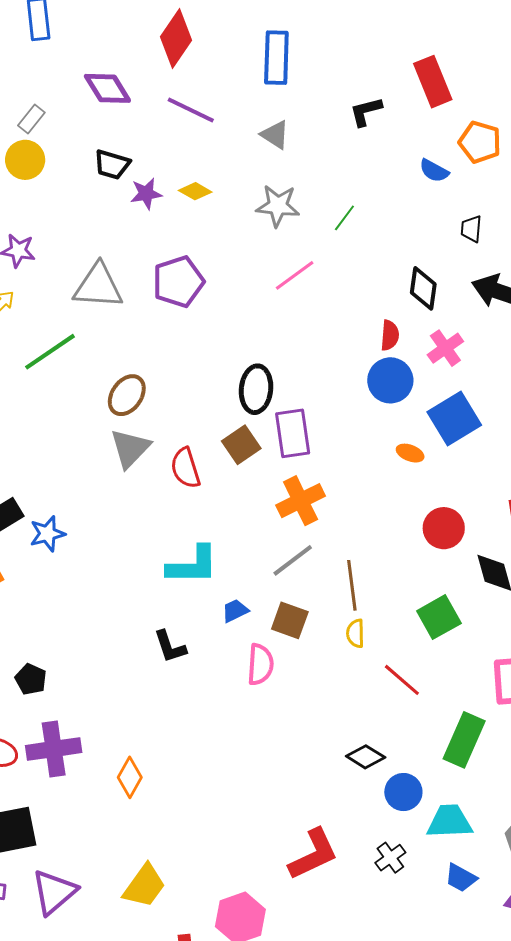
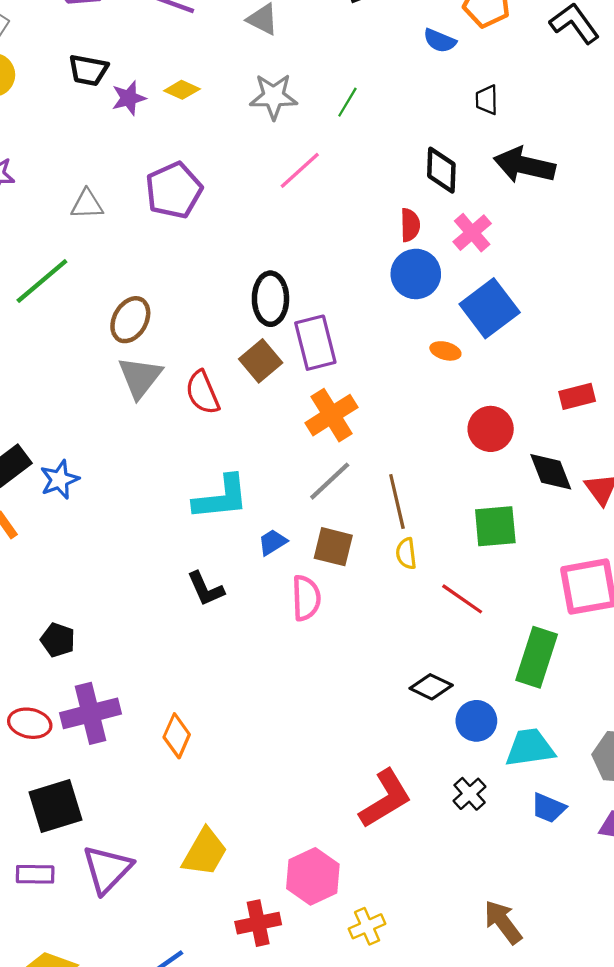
gray triangle: (98, 286) -> (87, 204), size x0.6
green square: (439, 617) -> (495, 526), turned 30

